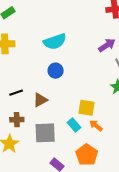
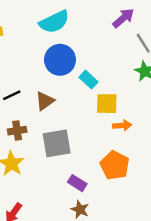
blue circle: (56, 71) -> (60, 60), size x1.5
cyan rectangle: (74, 125) -> (88, 80), moved
orange arrow: (96, 126) -> (122, 125), turned 144

